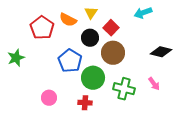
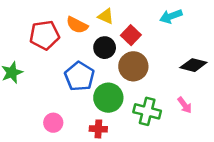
yellow triangle: (91, 13) -> (106, 16), turned -40
red pentagon: (42, 28) -> (44, 35), turned 30

